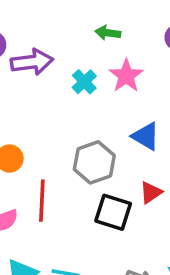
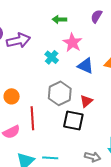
cyan cross: (84, 82) -> (52, 57), moved
blue triangle: (146, 136) -> (85, 66), moved
red triangle: (151, 192) -> (86, 101), moved

